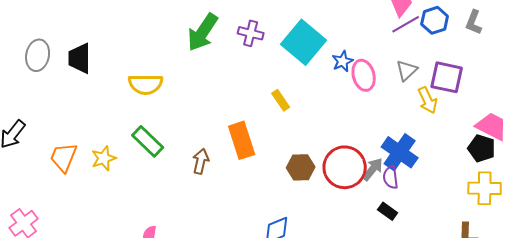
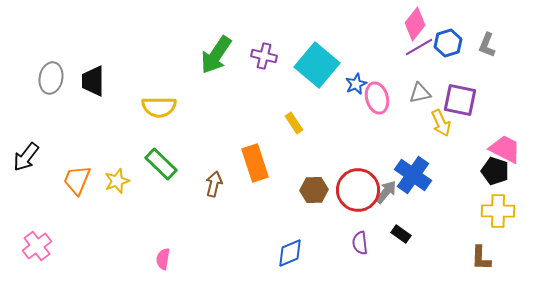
gray triangle: (407, 70) -> (420, 93), turned 30
purple semicircle: (391, 177) -> (360, 243), moved

